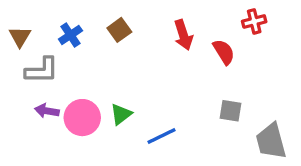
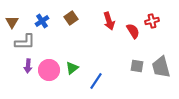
red cross: (254, 21) -> (152, 21), moved
purple arrow: (47, 111) -> (28, 66), turned -96
blue line: (161, 136) -> (96, 81), turned -30
gray trapezoid: (271, 141) -> (161, 67), moved

